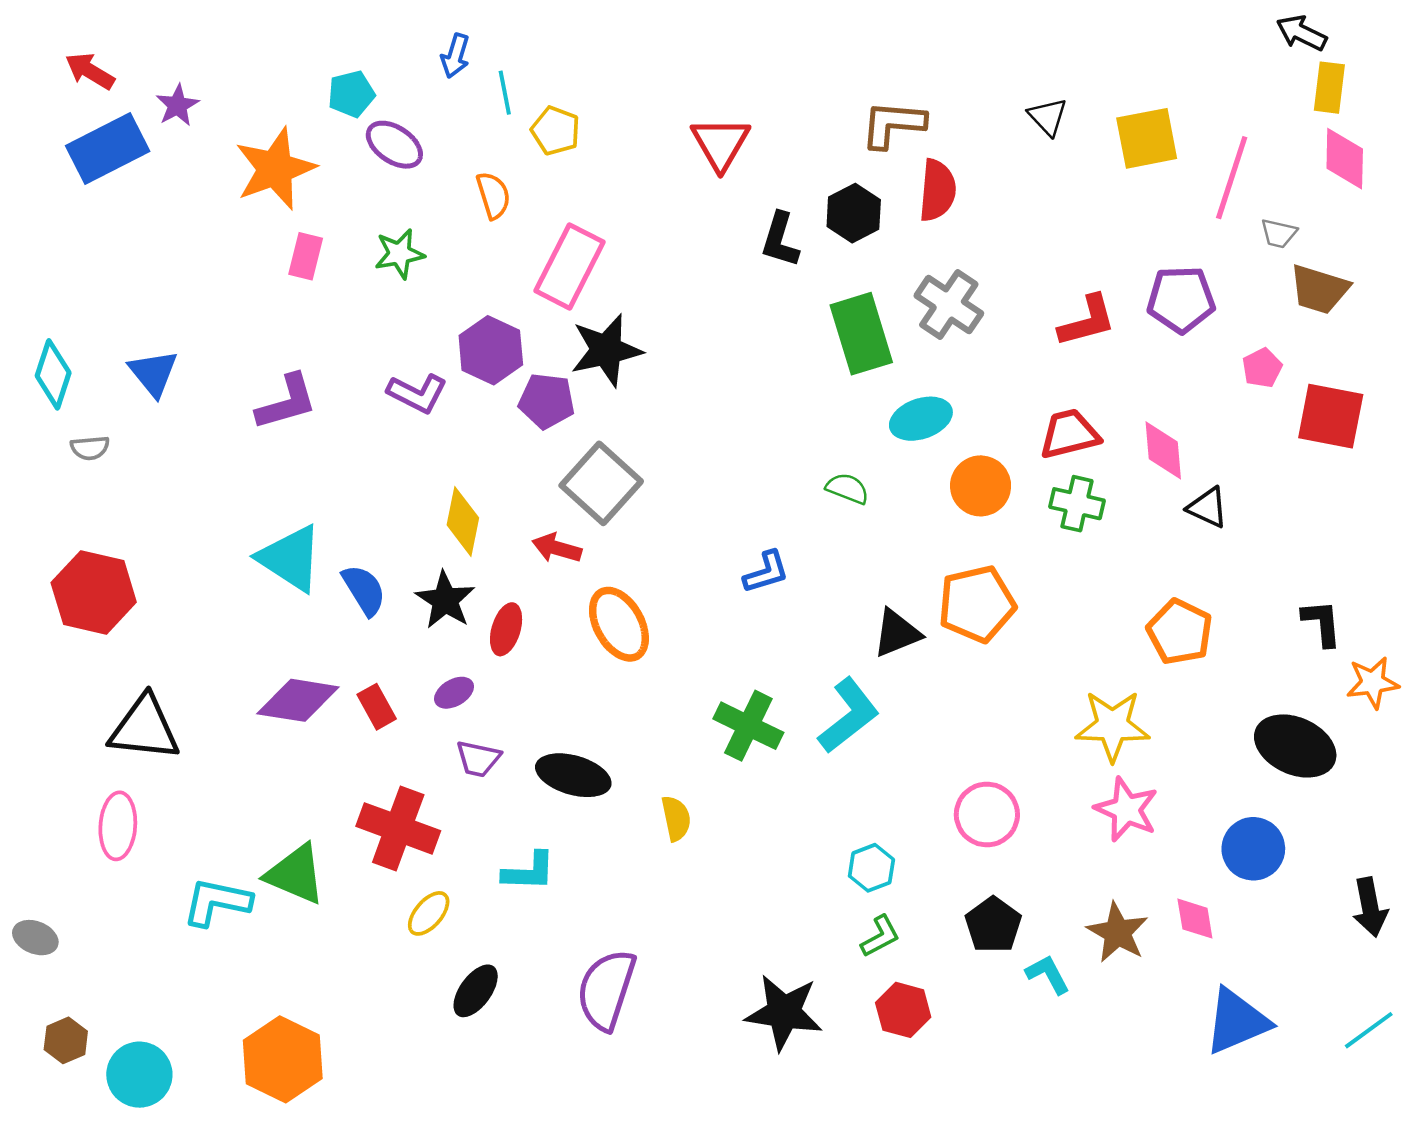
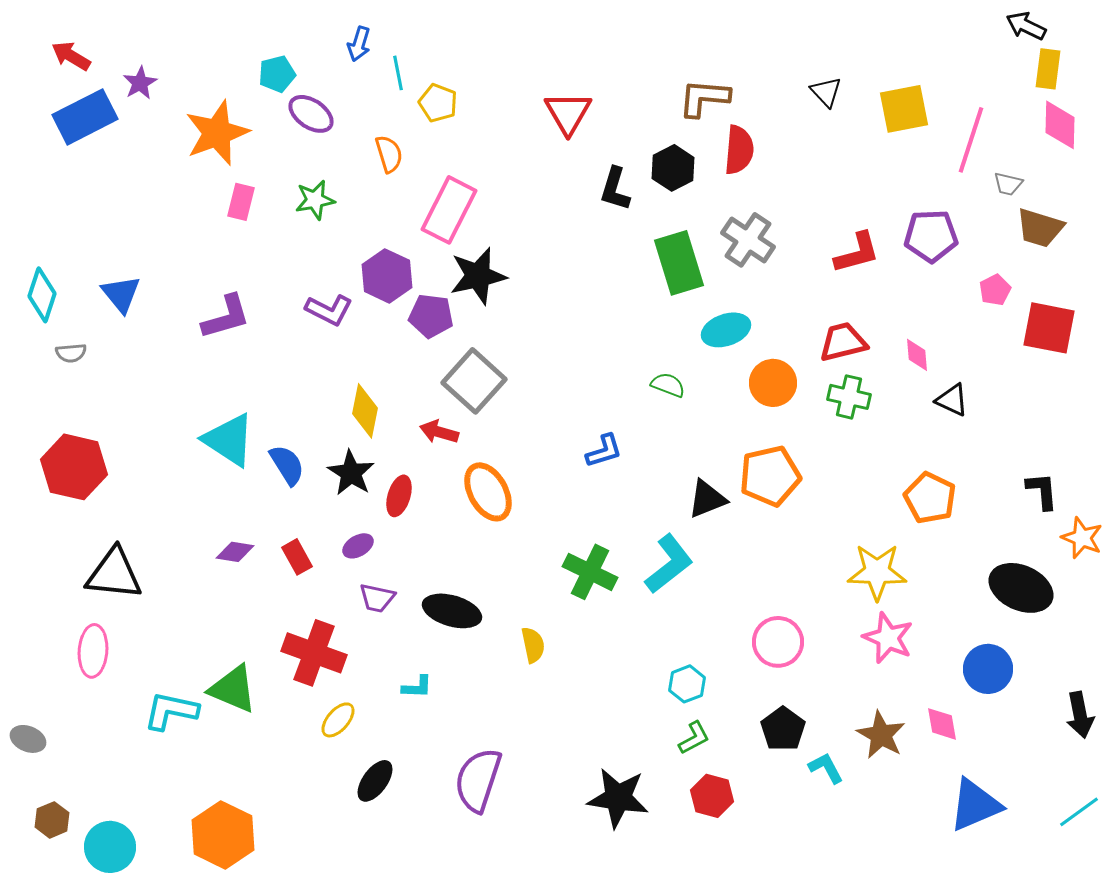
pink diamond: (1163, 450) -> (917, 355), size x0.7
orange star: (1373, 683) -> (1082, 538), turned 30
purple diamond: (298, 700) -> (235, 552), size x0.6
cyan L-shape: (529, 872) -> (417, 687), size x0.7

